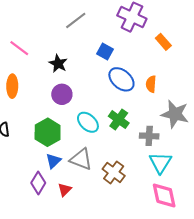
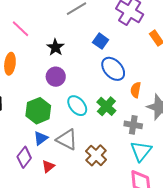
orange semicircle: (151, 84) -> (136, 90), moved

